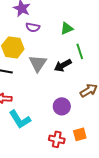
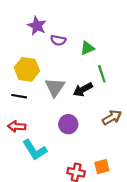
purple semicircle: (33, 27) -> (58, 40), moved
purple circle: (62, 106) -> (68, 124), moved

